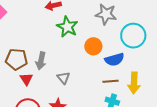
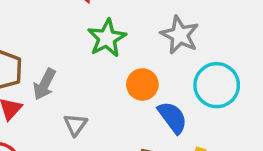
blue semicircle: (114, 59) -> (173, 117), turned -126

